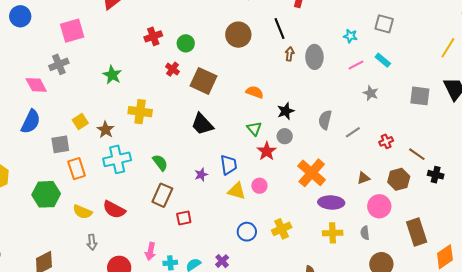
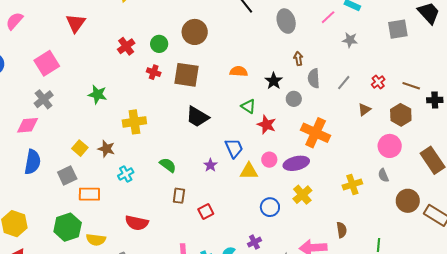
brown circle: (238, 35) -> (195, 32), moved
brown arrow: (290, 54) -> (298, 59), moved
pink diamond: (36, 85) -> (28, 125), turned -50
gray circle: (285, 136) -> (294, 99), moved
cyan cross: (117, 159) -> (126, 174), size x0.6
orange rectangle: (77, 169) -> (89, 194), turned -55
brown triangle: (363, 178) -> (364, 110), moved
brown rectangle: (162, 195) -> (179, 196), size x0.7
purple ellipse: (331, 202) -> (296, 163), moved
yellow semicircle: (82, 212) -> (96, 240), moved
purple cross: (222, 261) -> (254, 242), turned 32

